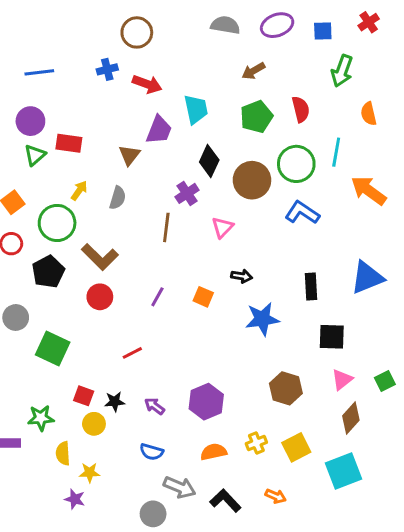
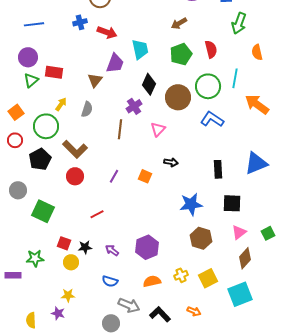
blue star: (262, 319) -> (191, 204), moved
yellow semicircle: (63, 453) -> (31, 320), moved

